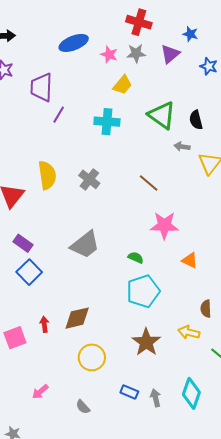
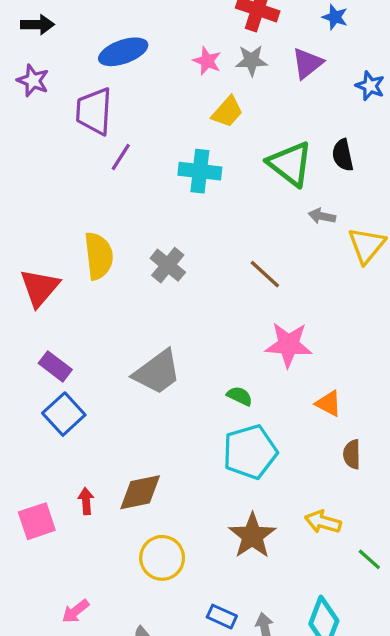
blue star: (190, 34) -> (335, 17), moved
blue ellipse: (74, 43) -> (123, 52), moved
black semicircle: (196, 120) -> (343, 155), moved
brown semicircle: (206, 309) -> (352, 454), moved

